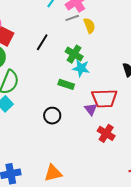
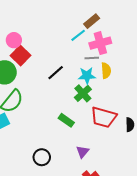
cyan star: (81, 68) -> (87, 76), moved, turned -30
red trapezoid: (104, 98) -> (104, 117), moved
black circle: (52, 116) -> (42, 157), moved

